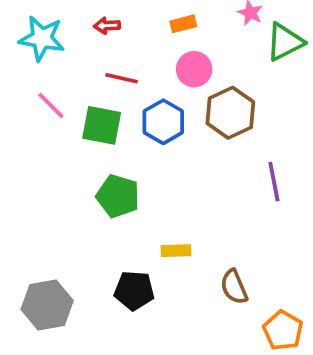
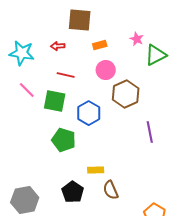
blue hexagon: (163, 122) -> (89, 113), moved
brown semicircle: (234, 287) -> (111, 190), moved
black pentagon: (134, 290) -> (73, 192), turned 30

